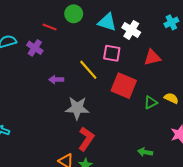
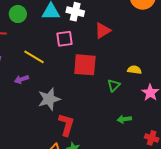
yellow line: (88, 70) -> (34, 57), moved
yellow semicircle: (171, 98) -> (134, 70), moved
green triangle: (151, 102) -> (114, 85), moved

